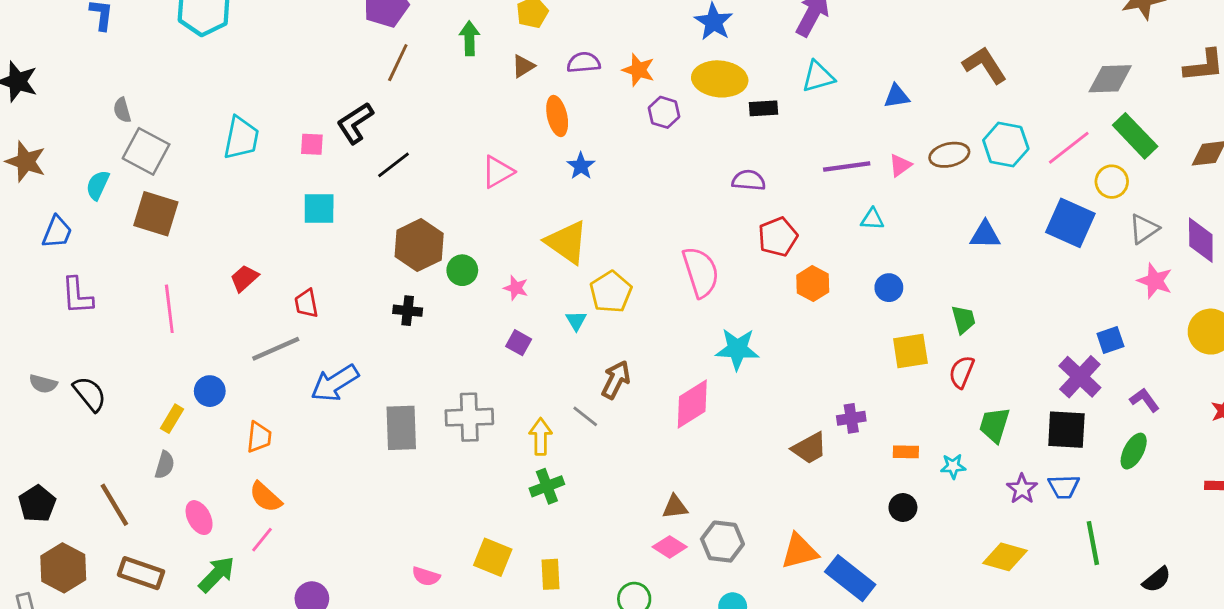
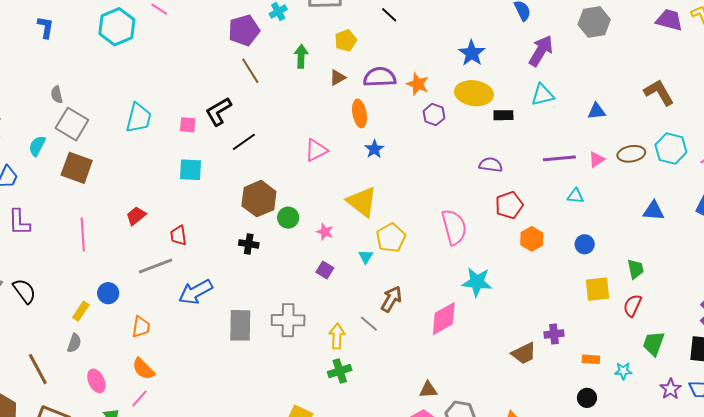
brown line: (398, 63) -> (250, 71), turned -60
purple semicircle: (584, 63) -> (380, 77), size x1.4

